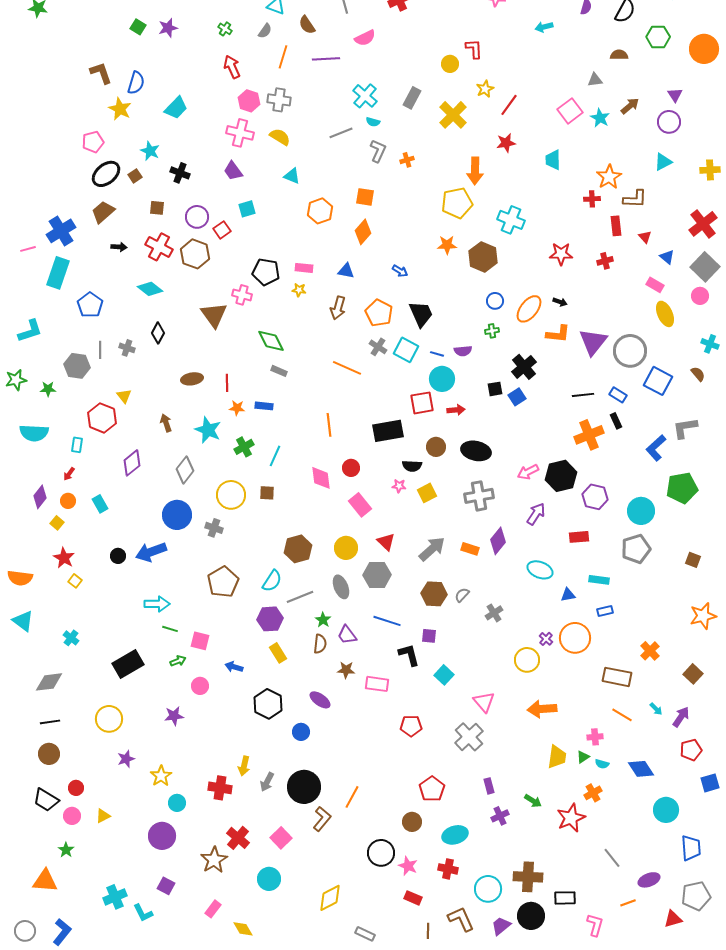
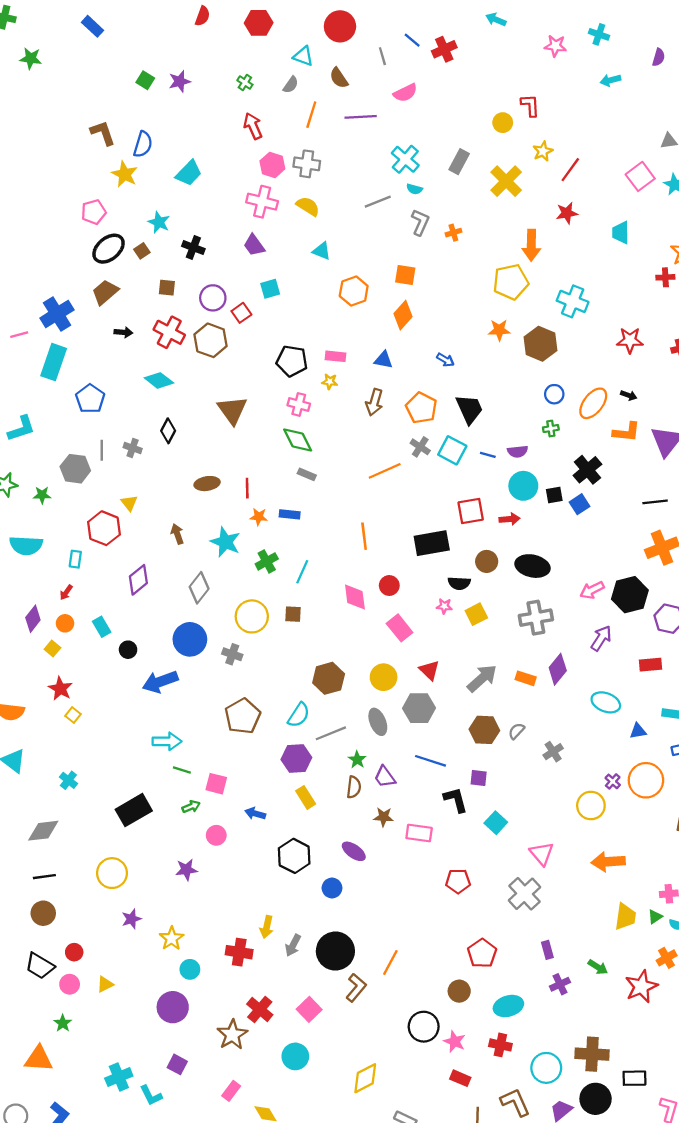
pink cross: (242, 295) -> (299, 404), moved
orange line: (347, 368) -> (385, 471), turned -48
cyan circle: (442, 379) -> (523, 486), moved
black circle: (118, 556) -> (128, 650), moved

